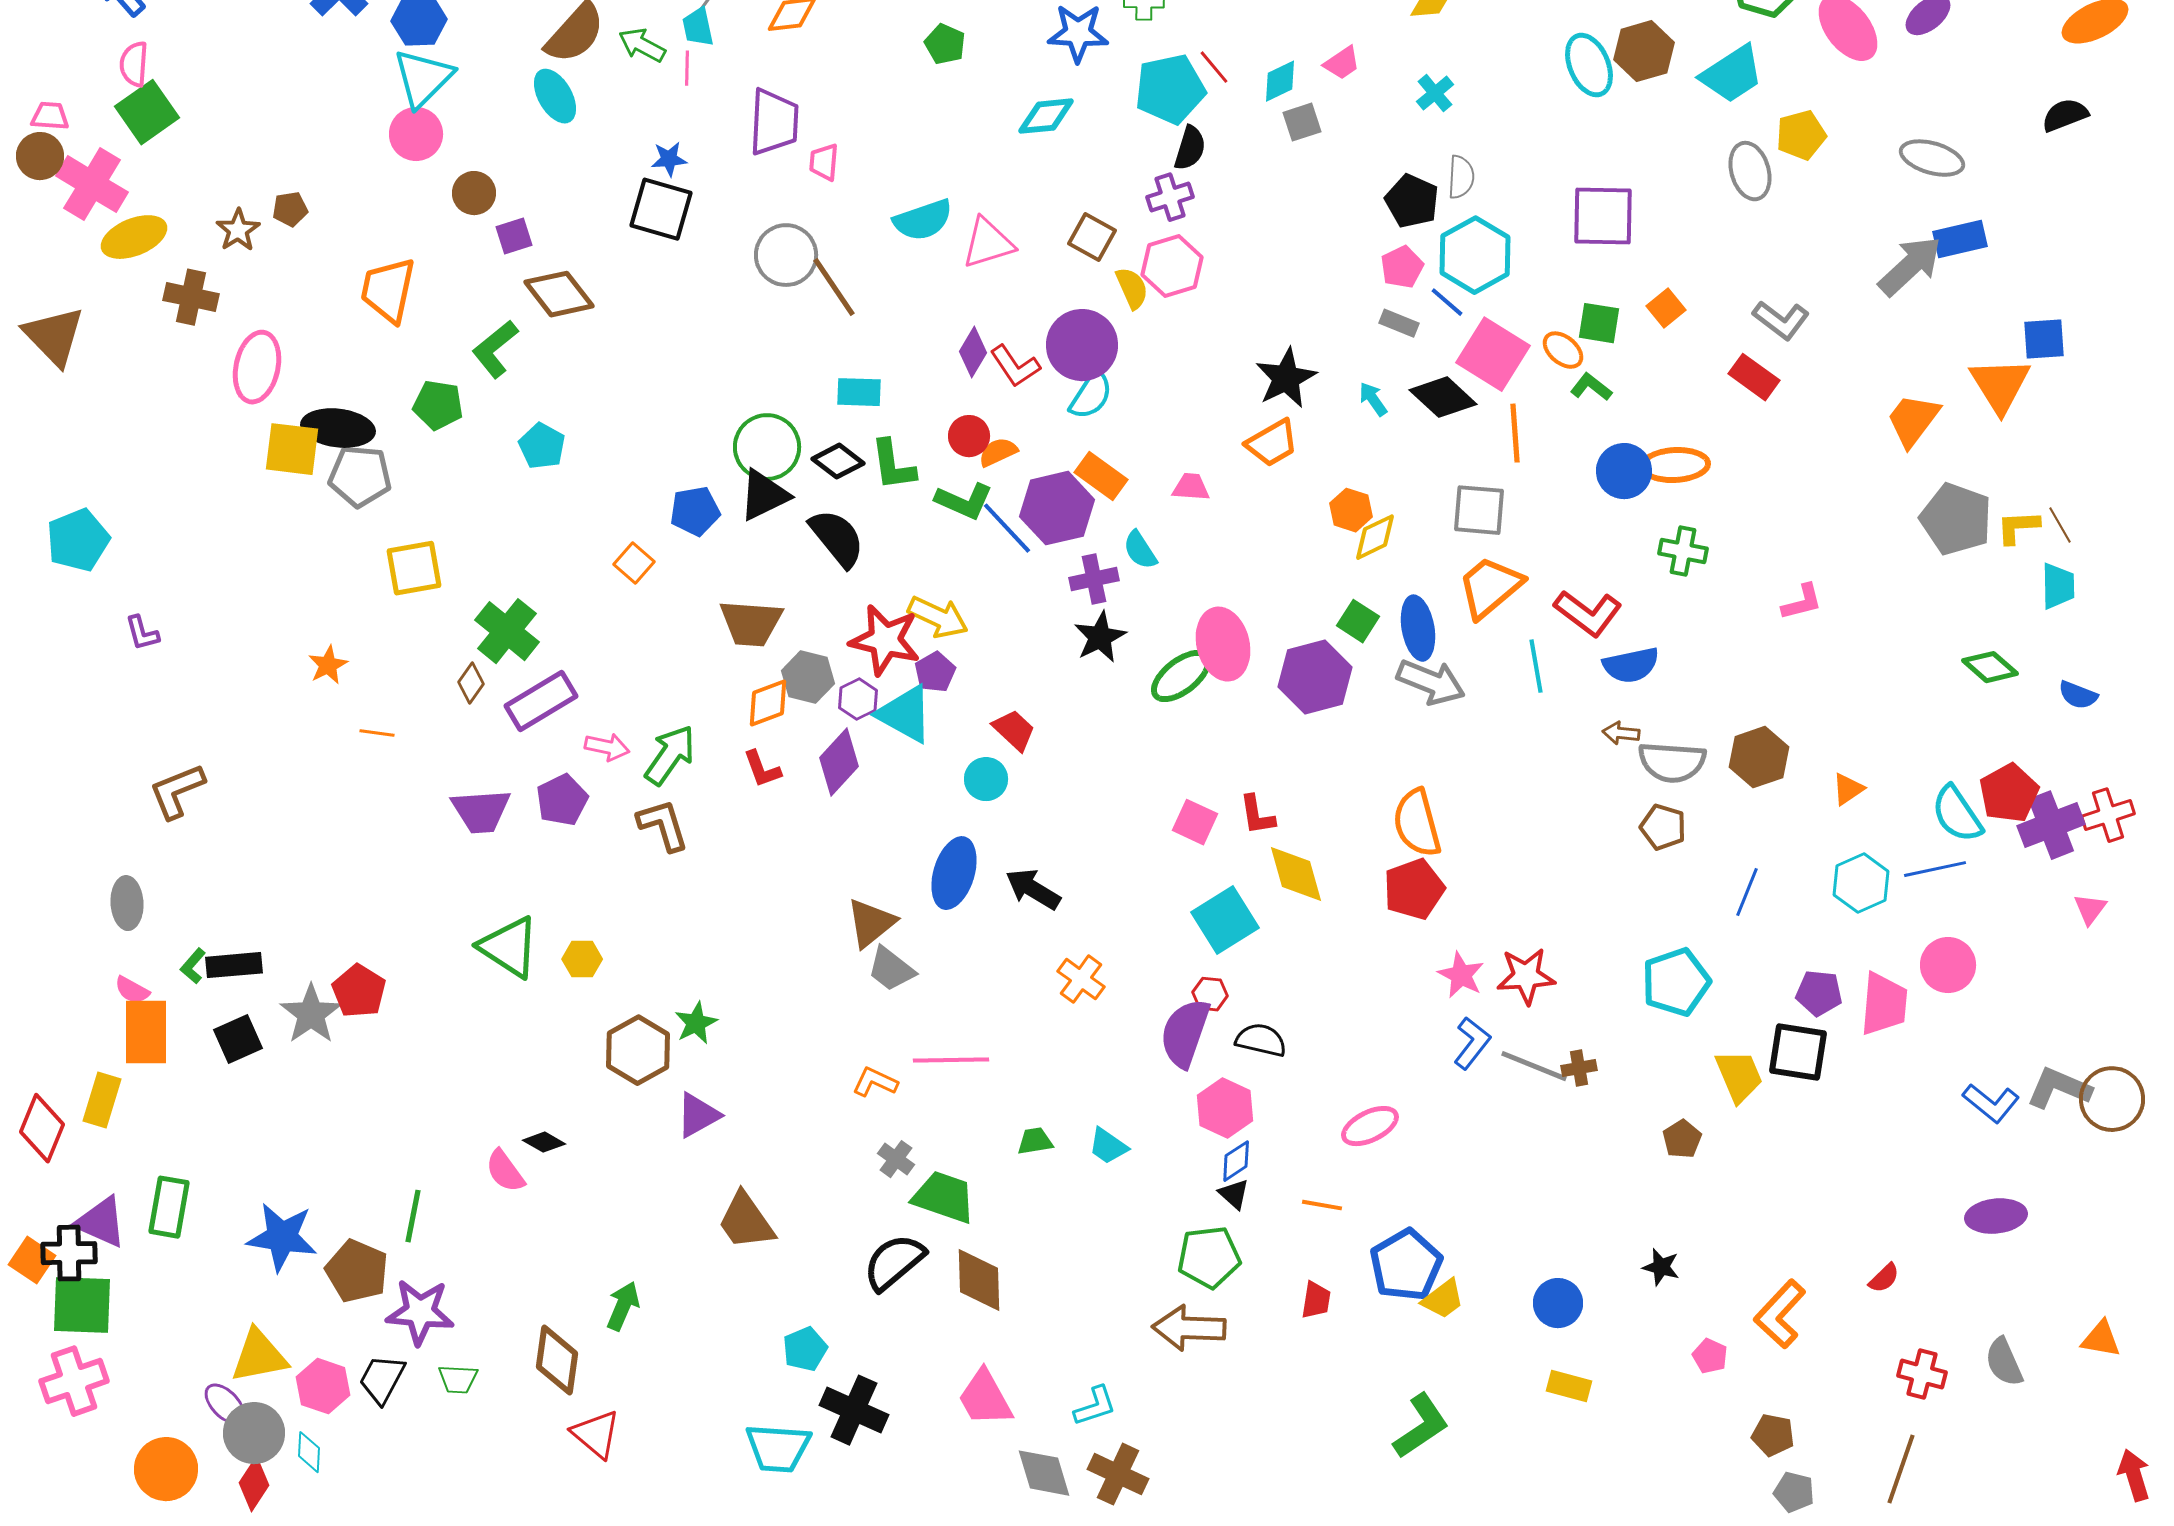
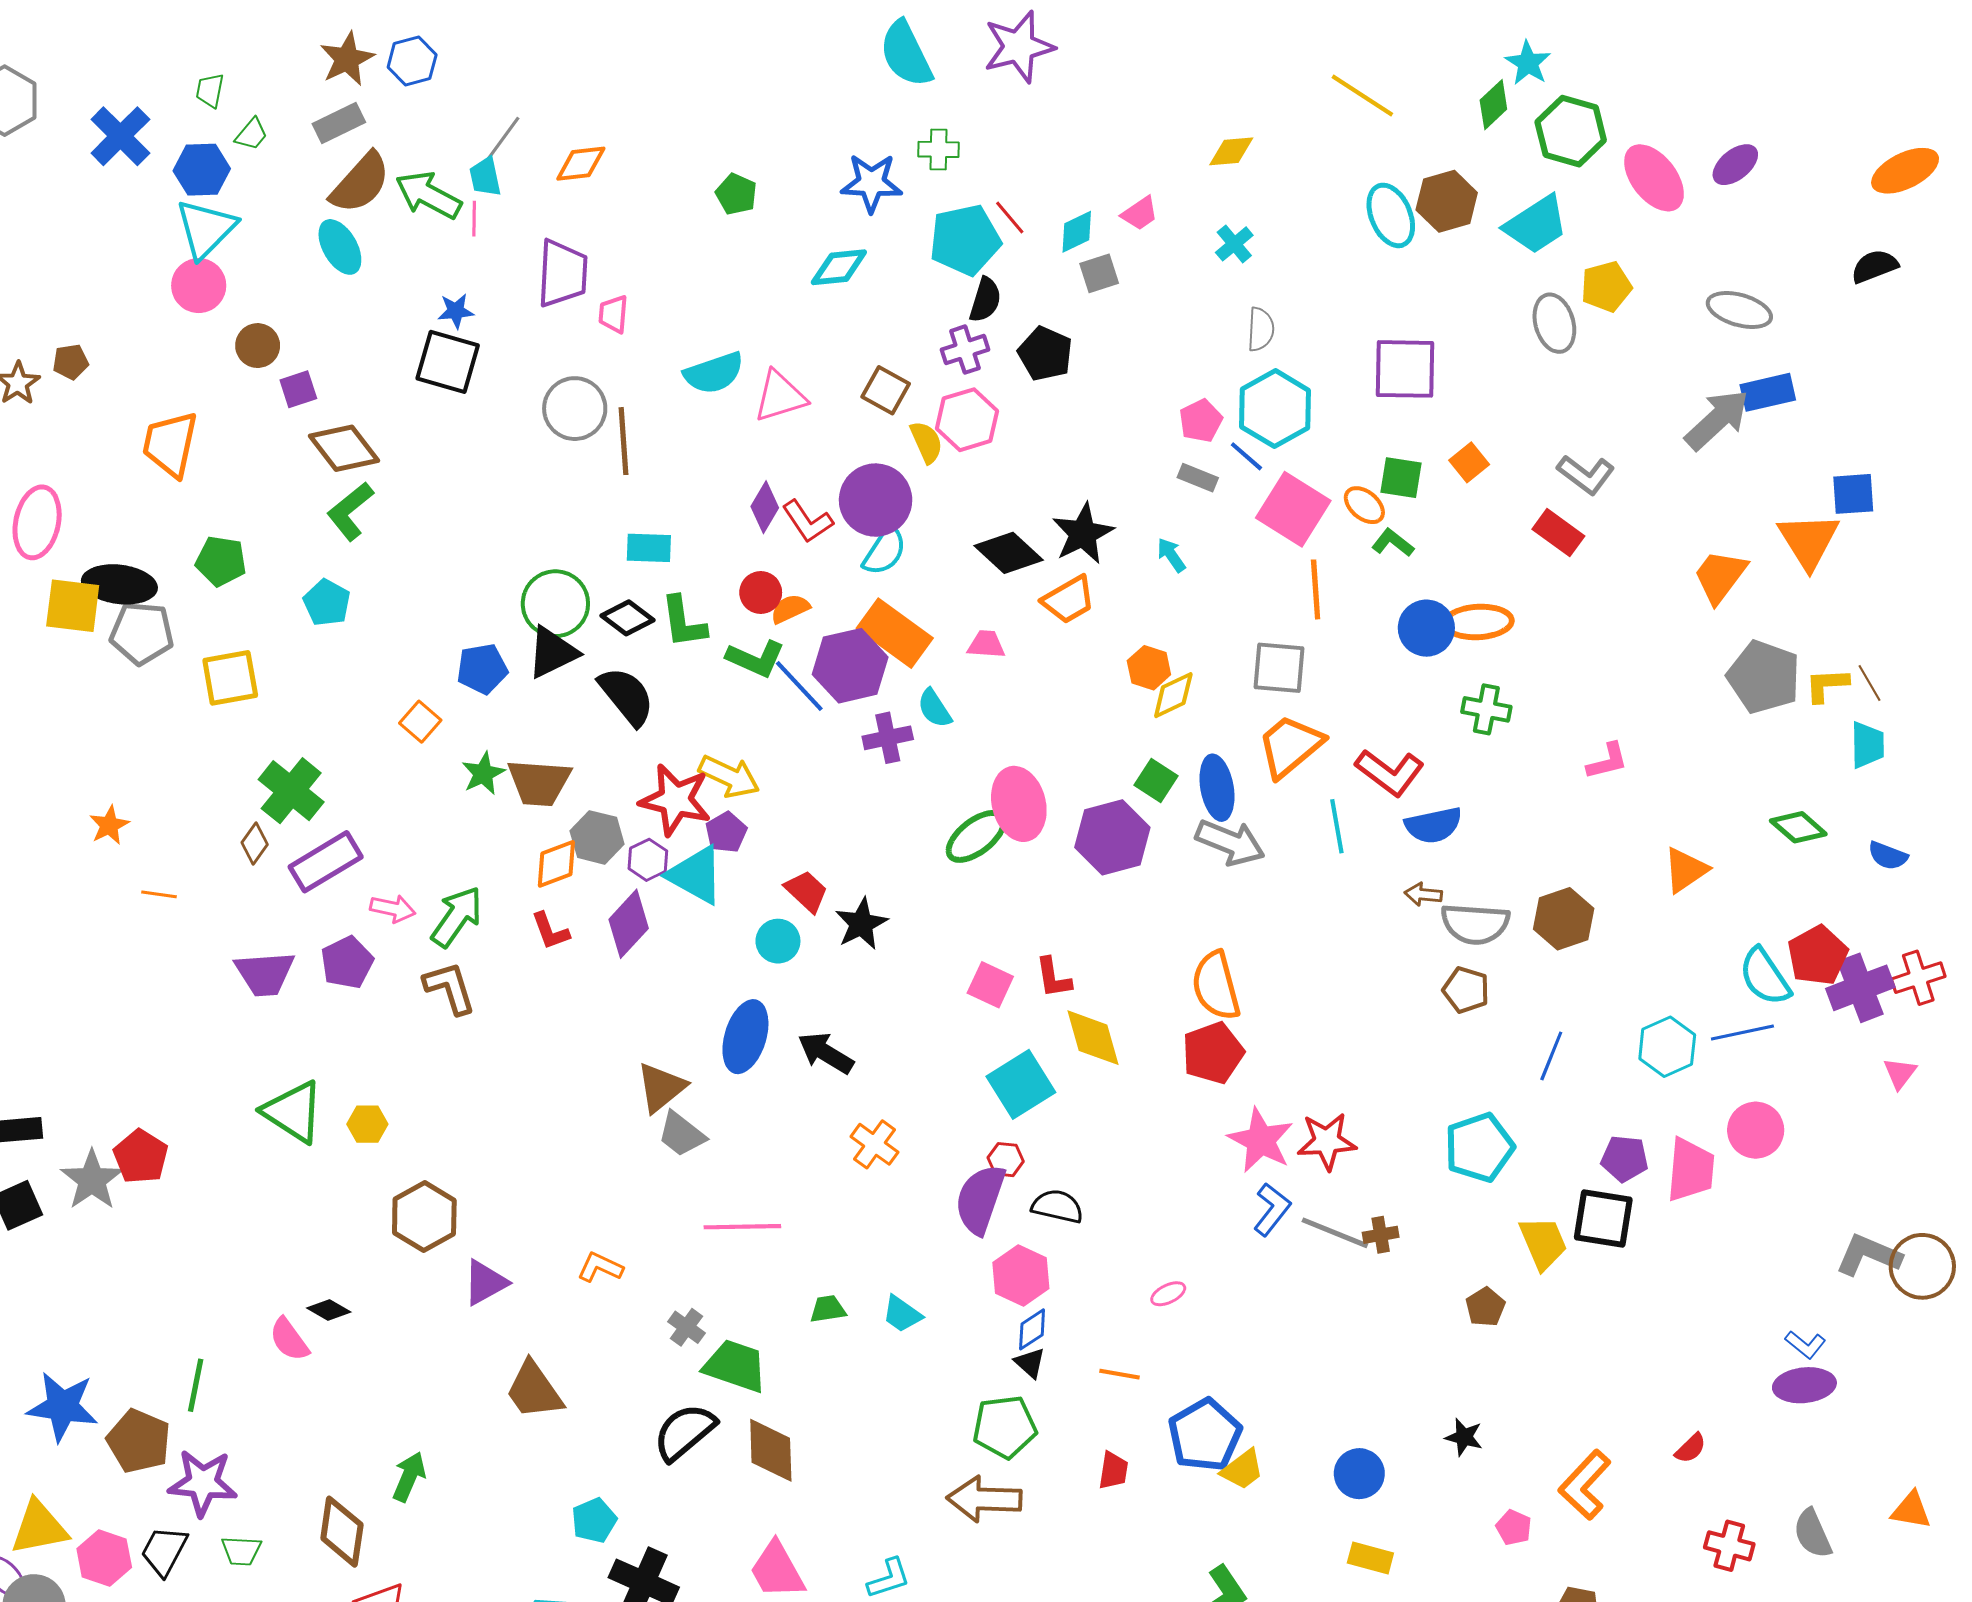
green arrow: (642, 45) -> (428, 195), size x1.4
black pentagon: (1412, 201) -> (1045, 354), moved
brown line: (834, 287) -> (623, 441), turned 30
green L-shape: (495, 349) -> (350, 511), moved
black diamond: (1443, 397) -> (1009, 553), moved
orange rectangle: (1101, 476) -> (895, 633), size x1.4
yellow square: (414, 568) -> (230, 678), moved
black star: (1100, 637) -> (861, 924), moved
orange triangle: (1848, 789) -> (1686, 870), moved, size x1.4
pink star: (1461, 975) -> (1261, 1140), size x1.4
green star: (696, 1023) -> (483, 773), moved
orange L-shape: (875, 1082) -> (600, 1267), moved
blue L-shape: (1991, 1103) -> (1805, 1345), moved, size x0.7
pink ellipse: (1370, 1126) -> (1168, 1294), size x0.6

